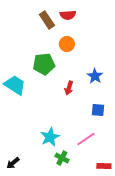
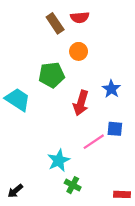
red arrow: (69, 88) -> (81, 103), size x1.5
pink line: (86, 139) -> (94, 142), moved

